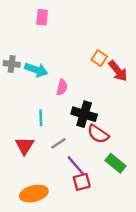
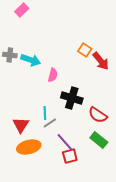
pink rectangle: (42, 17) -> (22, 10), moved, turned 40
cyan line: (41, 118) -> (45, 113), moved
red semicircle: (98, 134) -> (98, 115), moved
orange ellipse: (34, 194) -> (29, 147), moved

